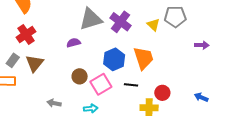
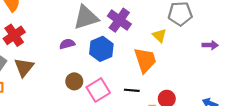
yellow triangle: (153, 25) -> (159, 36), moved
blue hexagon: (114, 59) -> (101, 49), moved

